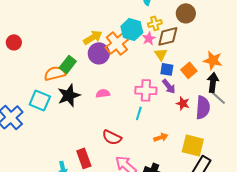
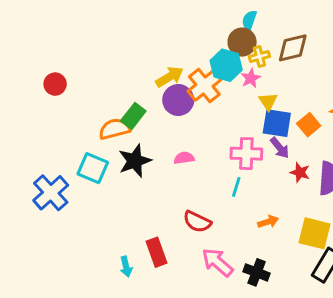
brown circle: (186, 13) -> (242, 42), moved
brown diamond: (168, 36) -> (293, 48), moved
blue square: (167, 69) -> (277, 123), size x1.5

